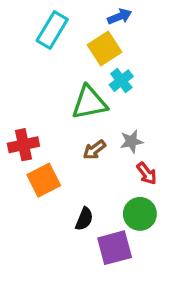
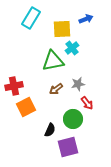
blue arrow: (120, 16) -> (86, 19), moved
yellow square: (104, 49) -> (62, 29), turned 30
green circle: (140, 214) -> (73, 119), moved

